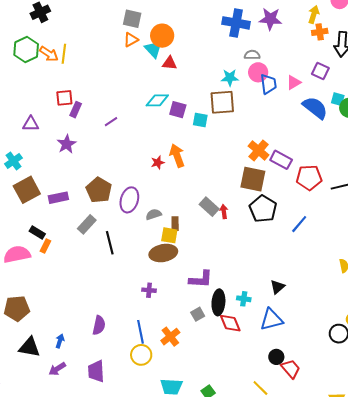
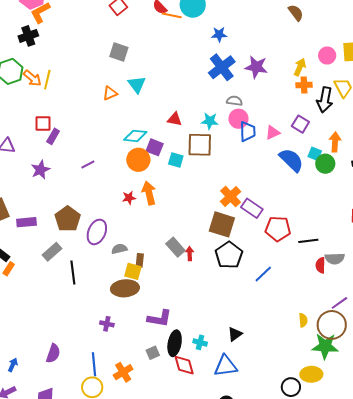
blue cross: (236, 23) -> (222, 67), turned 36
orange circle: (162, 36) -> (138, 160), moved
orange triangle: (131, 40) -> (110, 93), moved
red triangle: (170, 63) -> (175, 119), moved
purple line: (111, 122) -> (88, 165), moved

